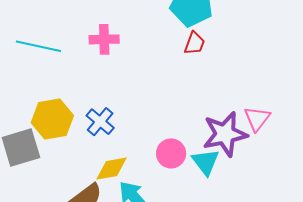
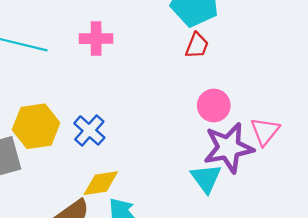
pink circle: (171, 153) -> (214, 105), moved

